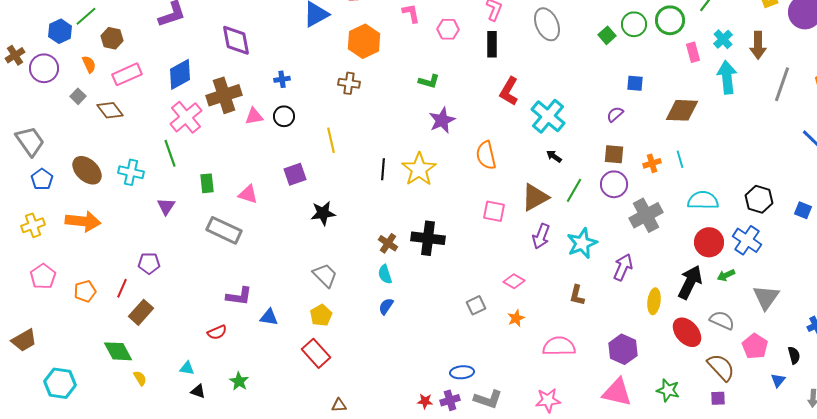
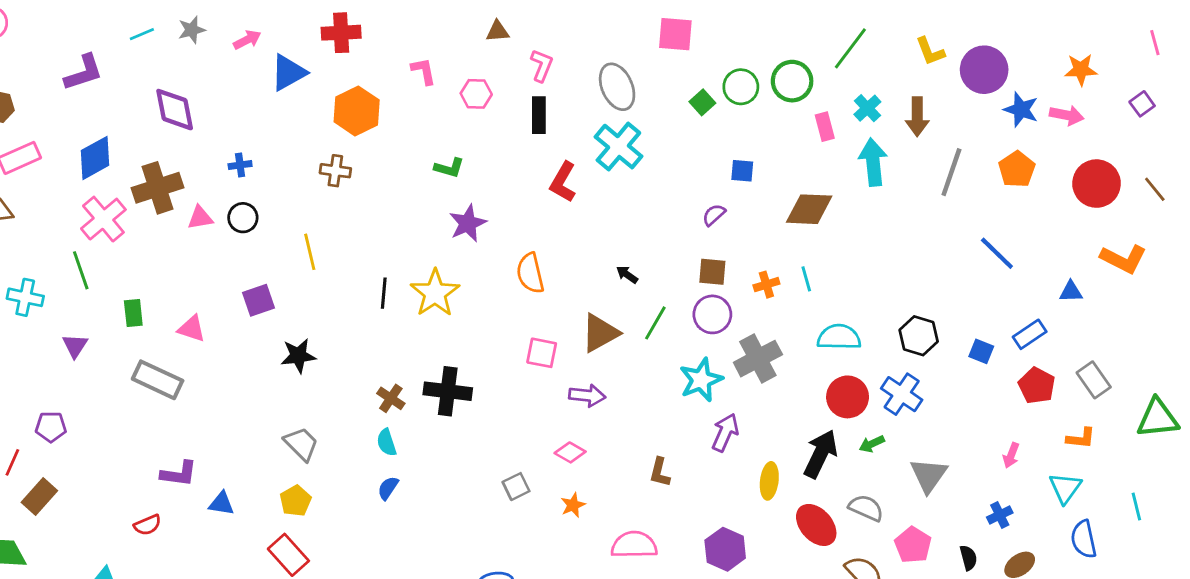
cyan cross: (548, 116) -> (618, 147), moved
purple arrow: (541, 236) -> (587, 396), moved, turned -105
cyan star: (582, 243) -> (701, 380), moved

